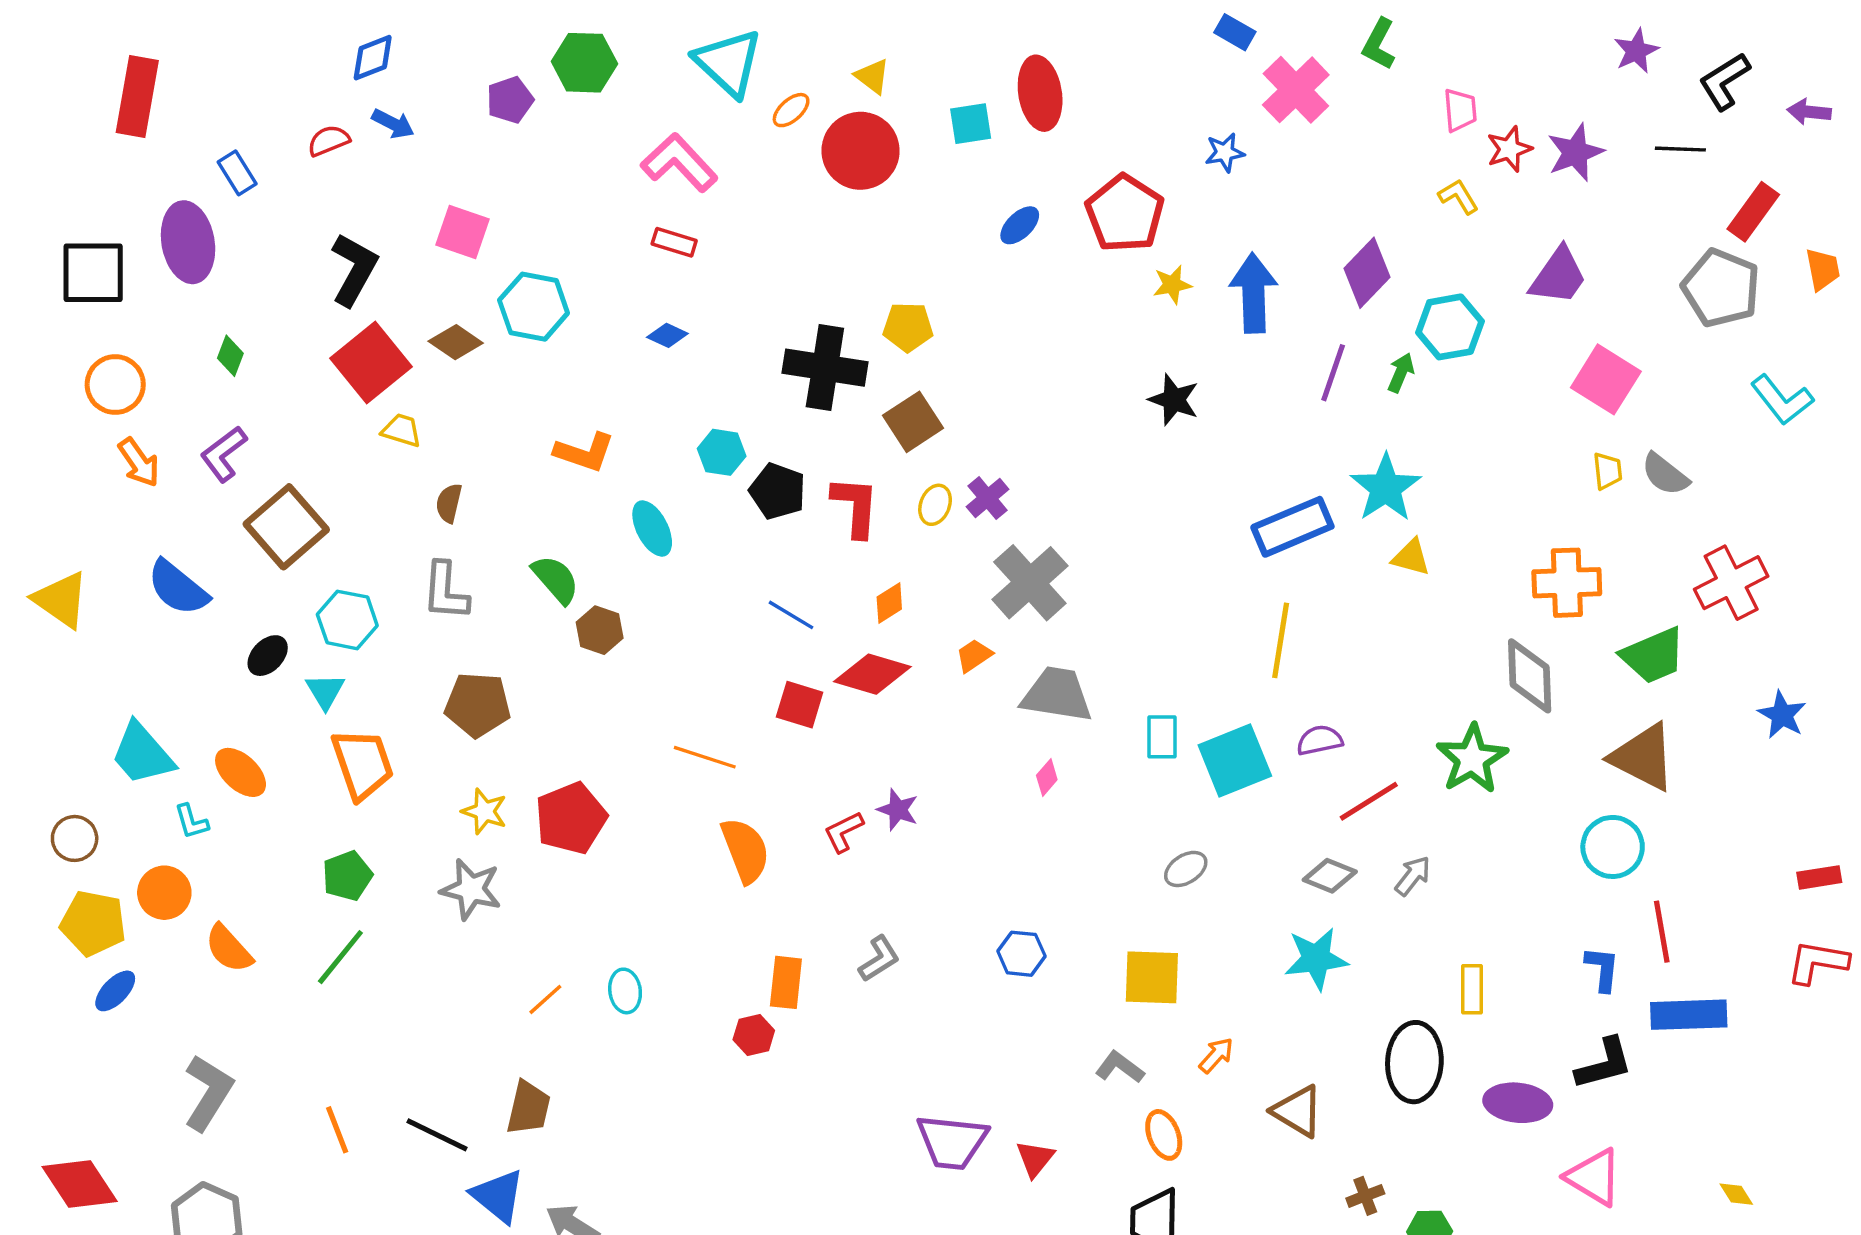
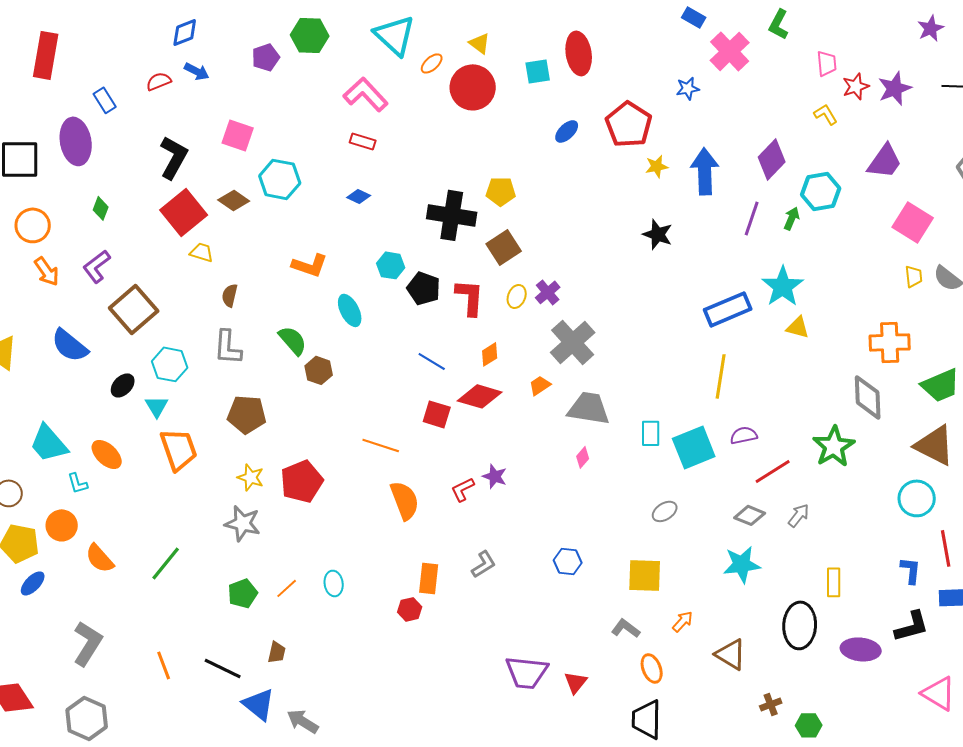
green pentagon: (347, 876) -> (243, 593), moved
brown trapezoid: (529, 1108) -> (277, 652), size x0.7
pink triangle: (1594, 1177) -> (939, 693), moved

